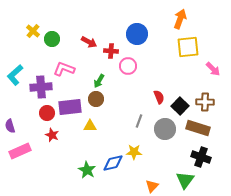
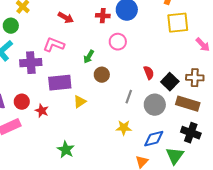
green circle: (52, 39) -> (11, 26), moved
red arrow: (89, 42) -> (66, 18), moved
red cross: (111, 51) -> (103, 16), moved
brown circle: (96, 99) -> (102, 75), moved
red circle: (47, 113) -> (22, 102), moved
yellow triangle: (90, 126) -> (80, 102), turned -32
blue diamond: (113, 163) -> (154, 139), moved
green star: (87, 170) -> (66, 150), moved

